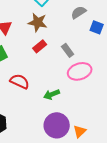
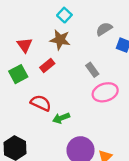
red rectangle: (40, 46) -> (47, 65), moved
green arrow: (52, 94) -> (61, 118), moved

